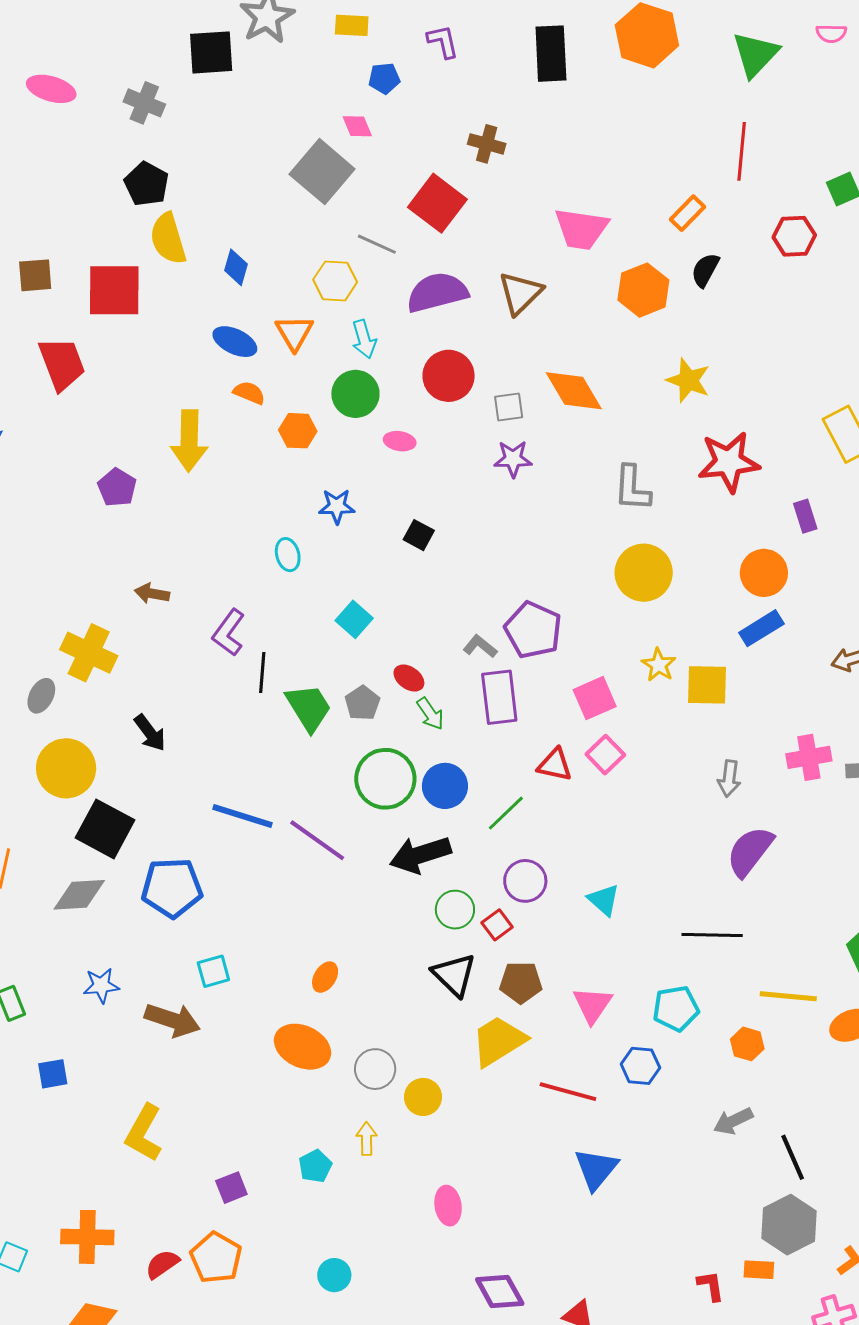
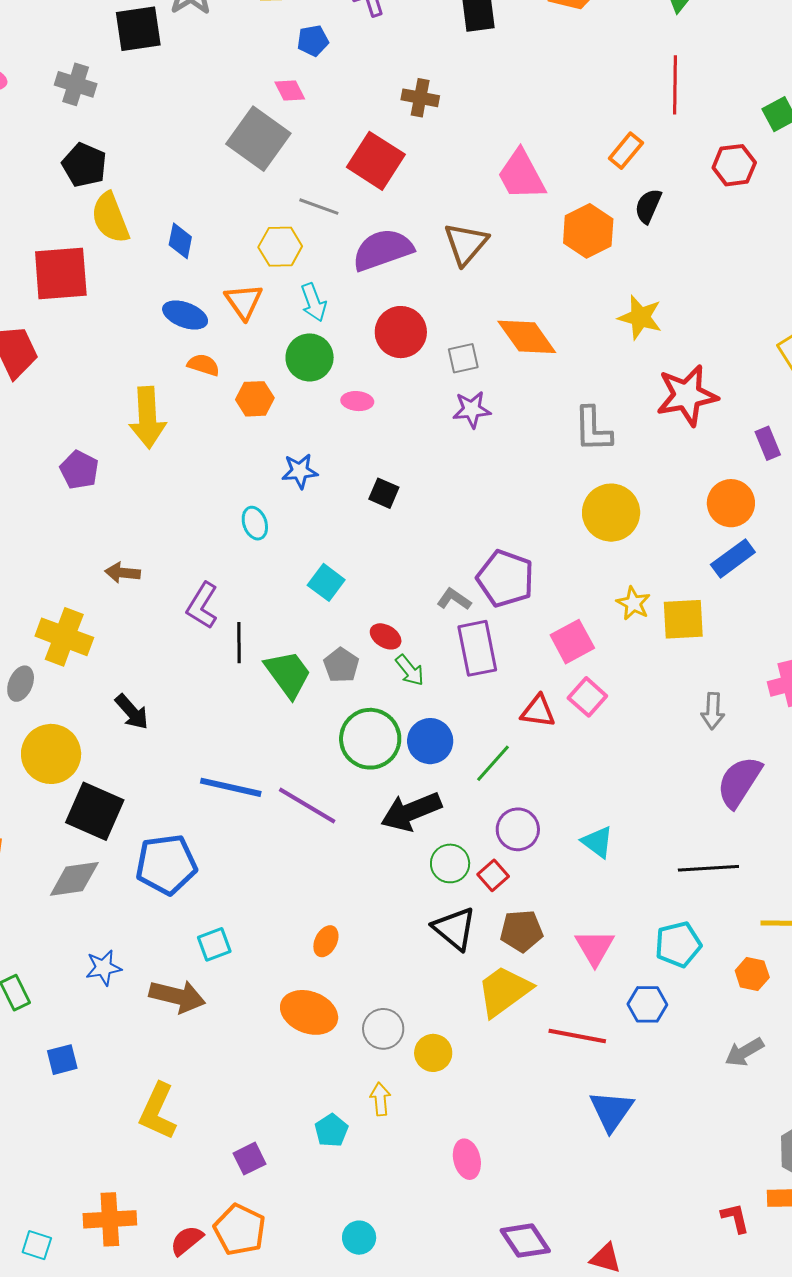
pink trapezoid: (581, 229) -> (521, 175), turned 58

